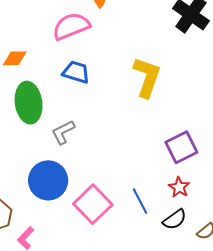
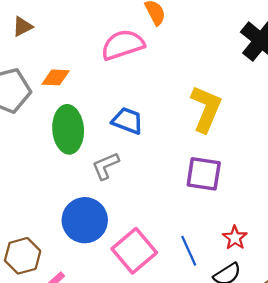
blue trapezoid: (76, 72) -> (127, 121), moved
purple square: (181, 147) -> (204, 174), moved, turned 32

